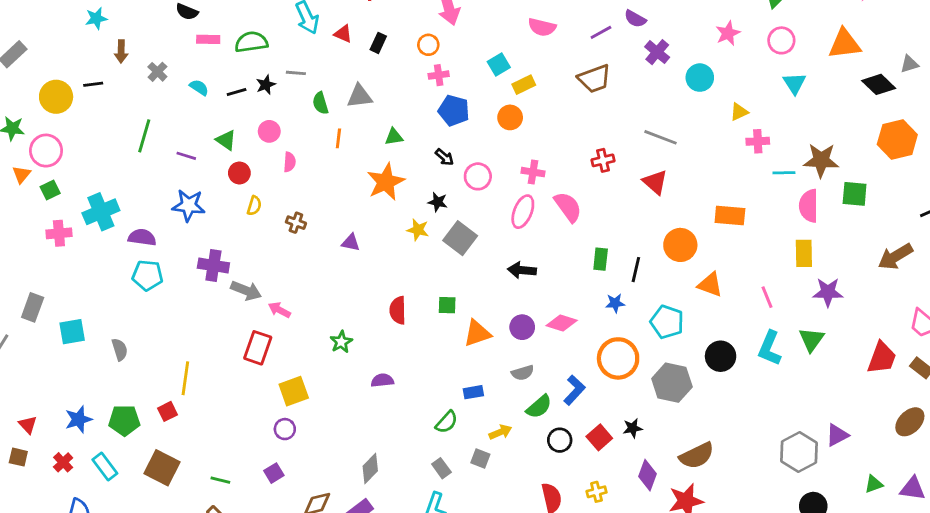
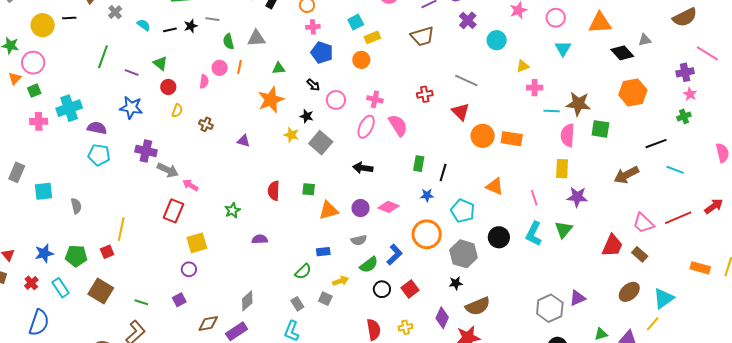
pink circle: (269, 131) -> (220, 68), moved
orange circle: (680, 245) -> (483, 136), moved
black star: (633, 428) -> (456, 283), moved

